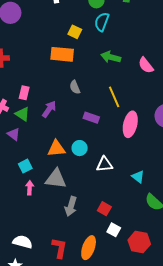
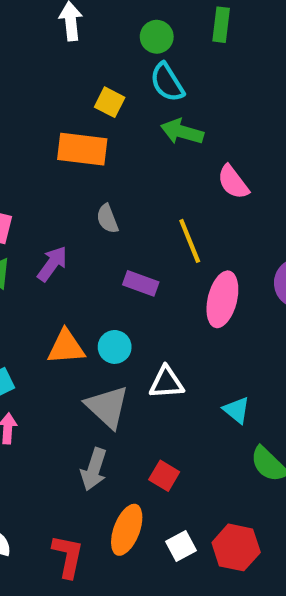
cyan semicircle: (102, 22) -> (167, 82), turned -54
green arrow: (111, 57) -> (182, 132), moved
pink semicircle: (146, 65) -> (233, 182), moved
gray triangle: (56, 179) -> (107, 407), moved, turned 35
white square: (114, 230) -> (181, 546), moved, turned 32
orange ellipse: (89, 248) -> (127, 530), moved

